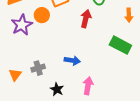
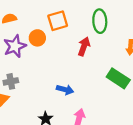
gray cross: (38, 68) -> (11, 81), moved

